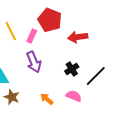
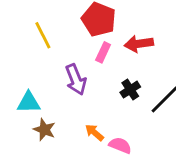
pink rectangle: (32, 36) -> (103, 52), moved
pink semicircle: (74, 96) -> (120, 145), moved

